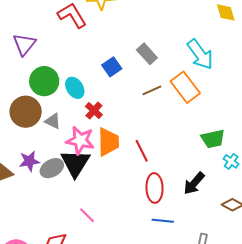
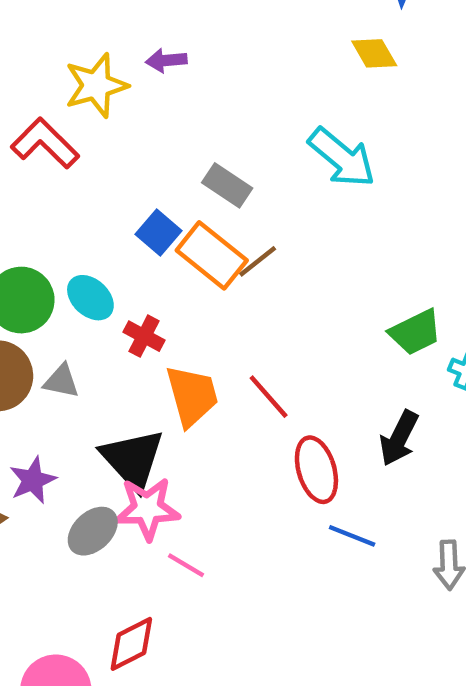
orange rectangle: (185, 87) -> (212, 255), moved
pink star: (80, 140) -> (147, 509), moved
gray ellipse: (52, 168) -> (93, 531), moved
blue line: (163, 221) -> (352, 536), turned 30

